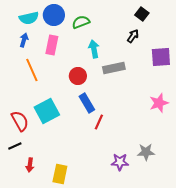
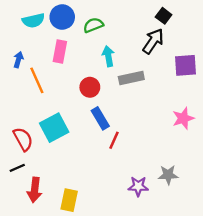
black arrow: (133, 36) -> (153, 41), size x1.6
blue arrow: (24, 40) -> (18, 60), moved
red arrow: (30, 165) -> (35, 190), size x1.5

